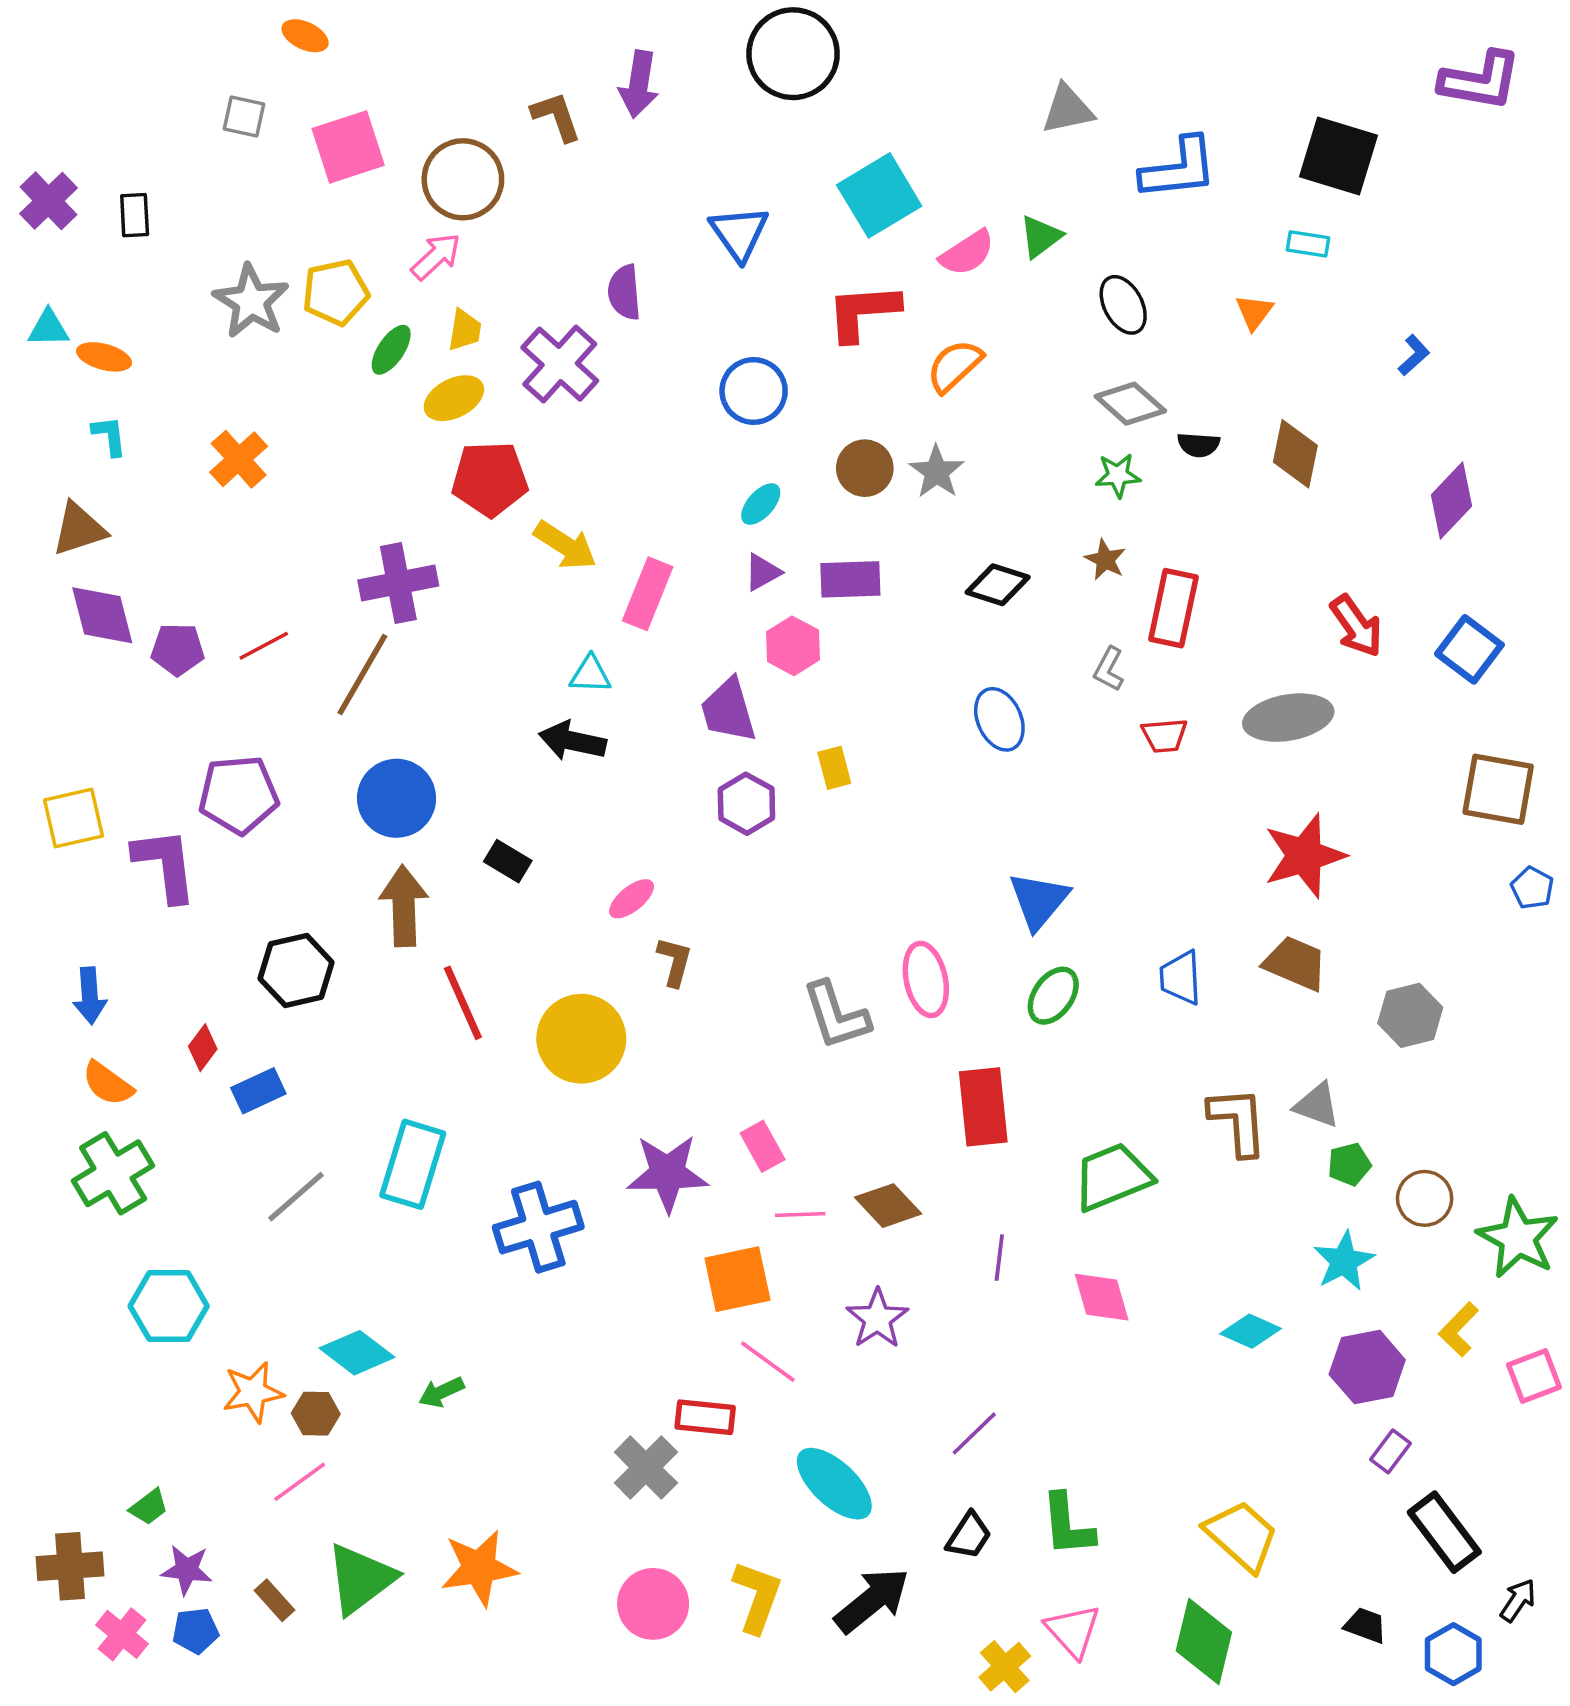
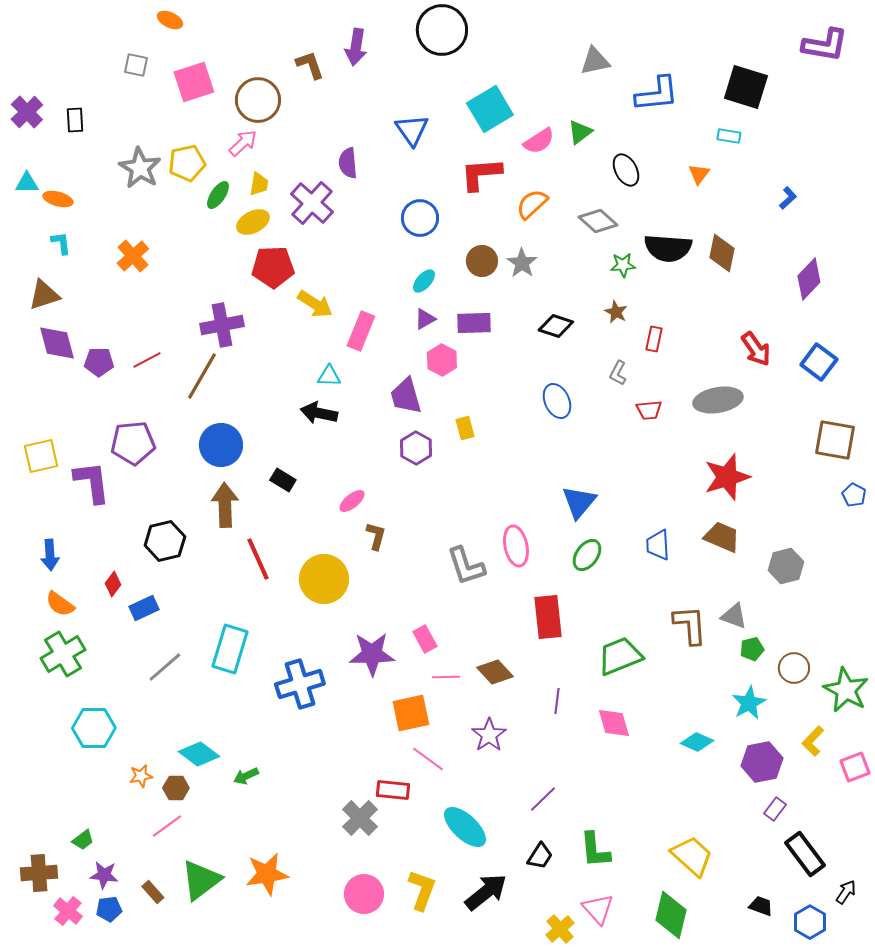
gray diamond: (1130, 404) -> (598, 221), moved
black semicircle: (1199, 445) -> (668, 248), size x2.0
red rectangle: (1173, 608) -> (654, 339), size x0.6
orange star: (253, 1392) -> (141, 776), size x0.7

